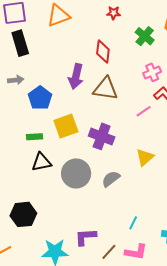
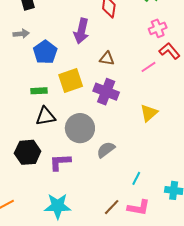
brown triangle: (105, 89) -> (107, 59), moved, size x0.6
gray semicircle: (111, 179) -> (106, 150), moved
black hexagon: (23, 214) -> (28, 152), moved
purple L-shape: (86, 237) -> (60, 162), moved

